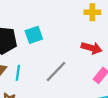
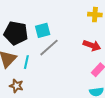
gray line: (56, 71) -> (49, 48), moved

